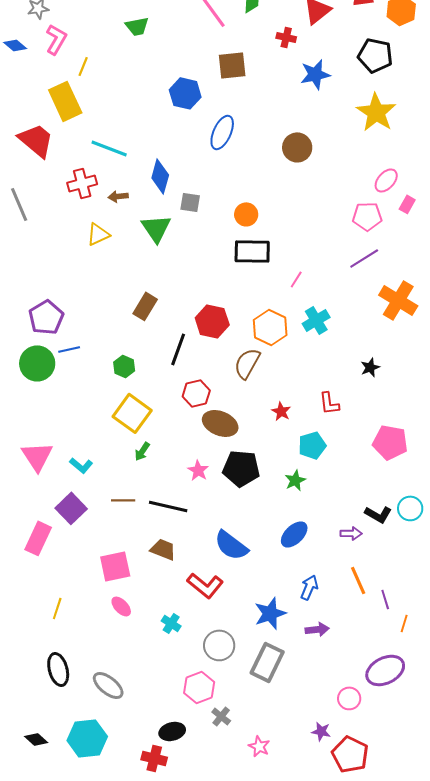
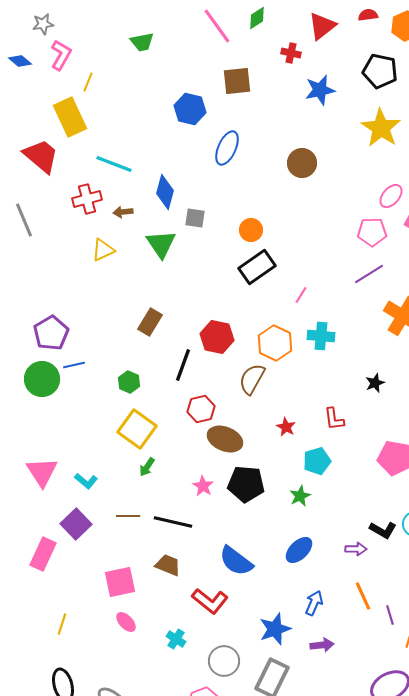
black rectangle: (252, 251) -> (257, 267), turned -36
cyan cross: (316, 320) -> (321, 336), turned 36

